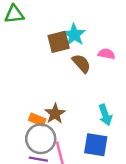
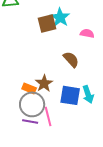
brown semicircle: (81, 63) -> (71, 59), moved
cyan arrow: (105, 115) -> (88, 94), moved
blue square: (96, 145) -> (70, 95), moved

